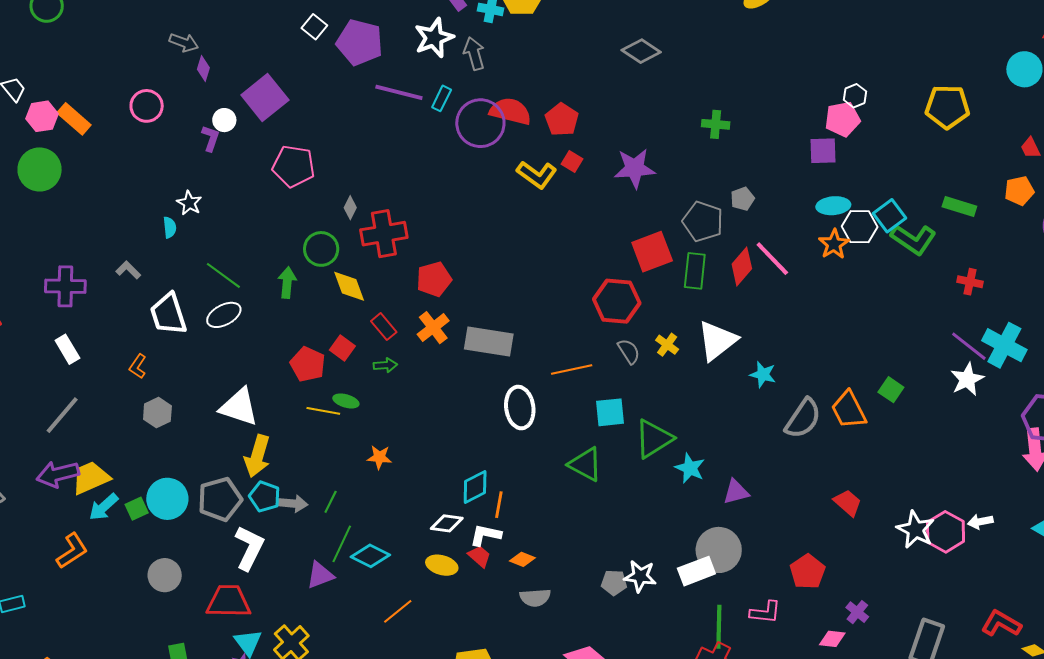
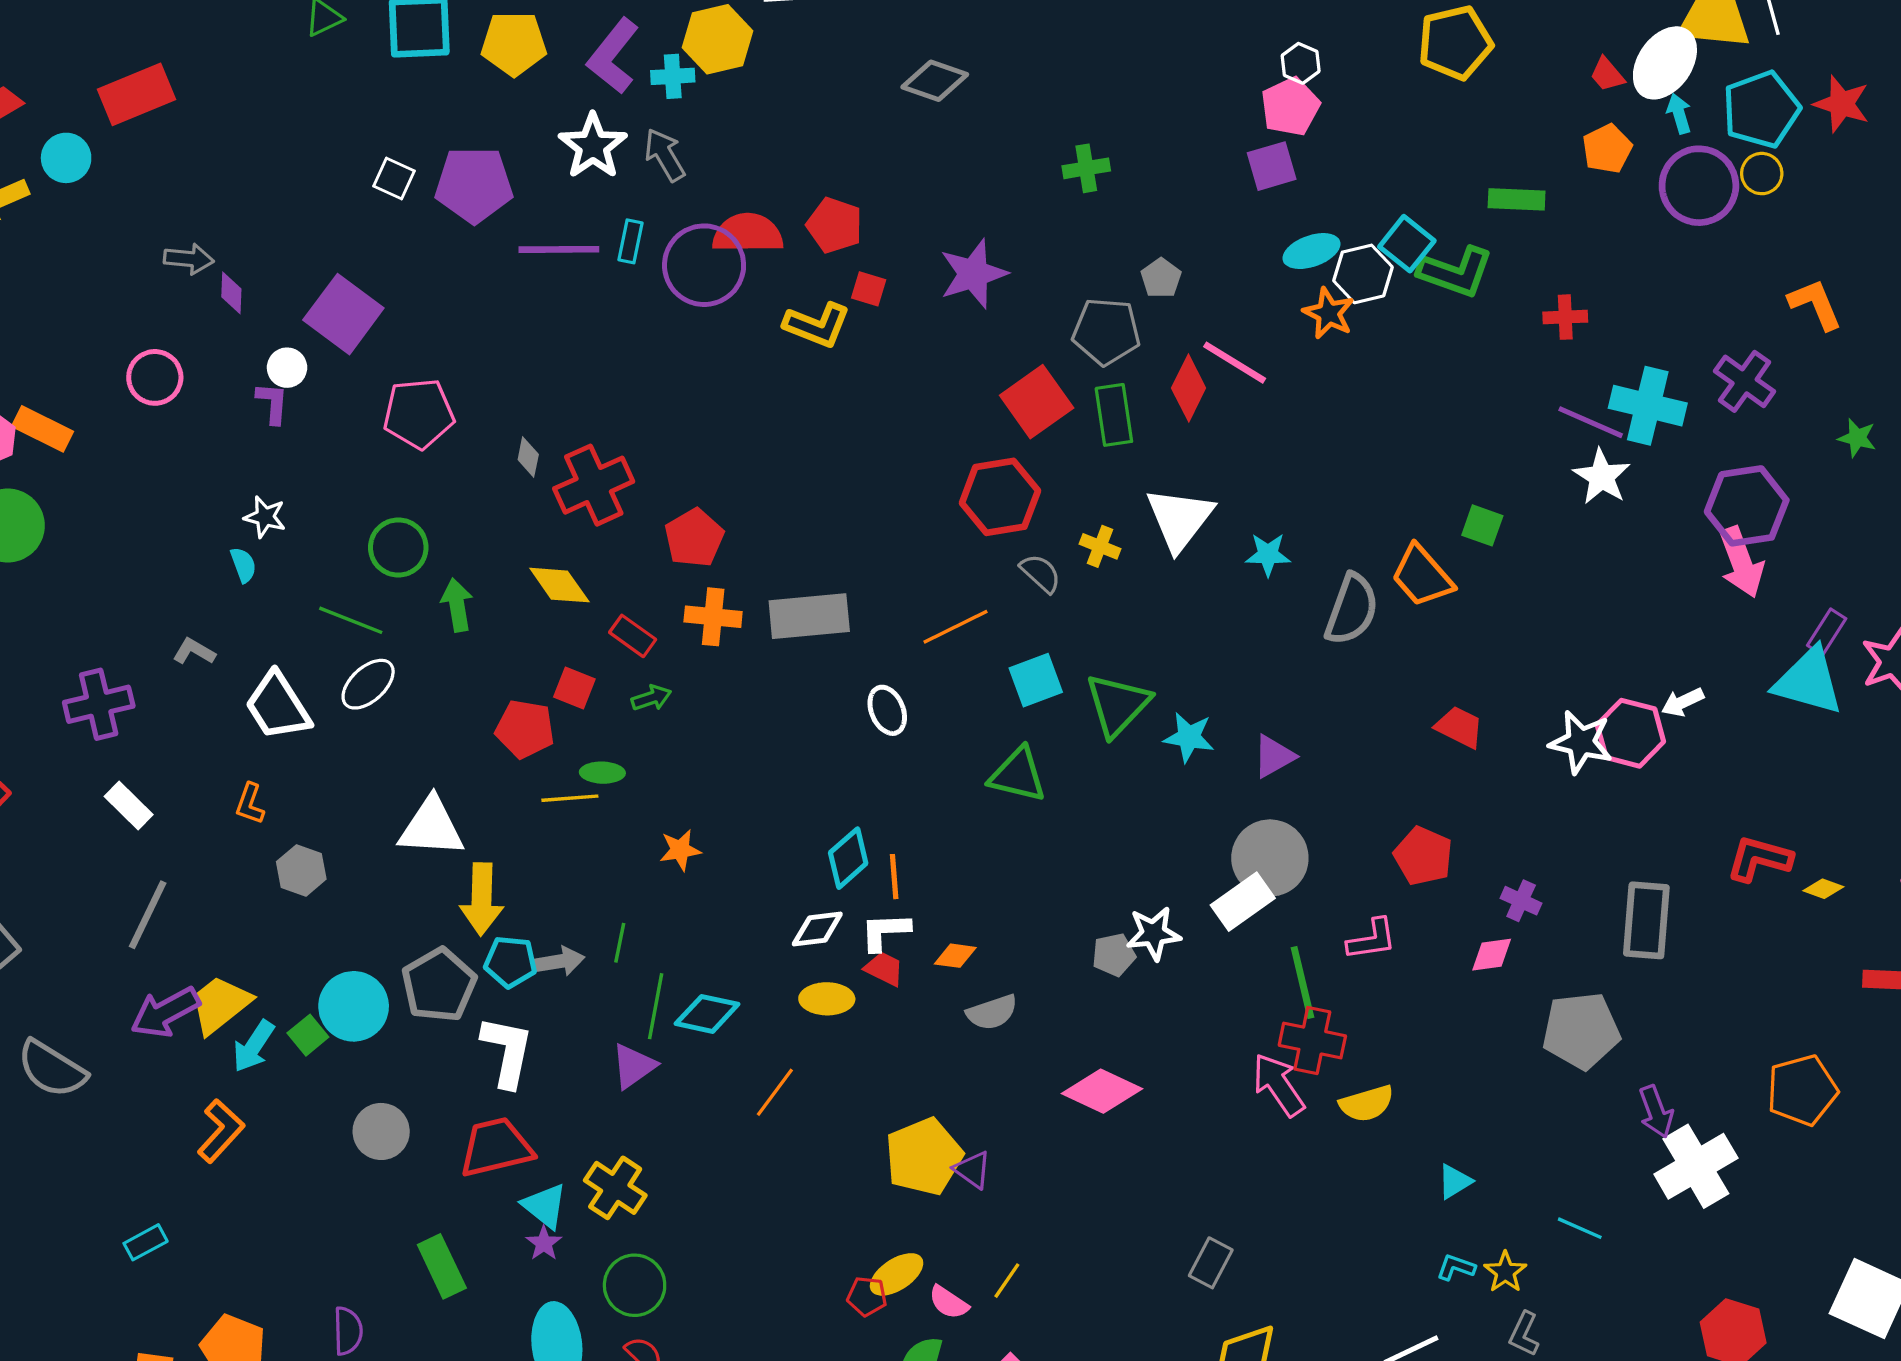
green circle: (321, 249) -> (398, 547), moved
orange cross: (433, 328) -> (713, 617), turned -32
white ellipse: (520, 408) -> (887, 710), size x0.7

